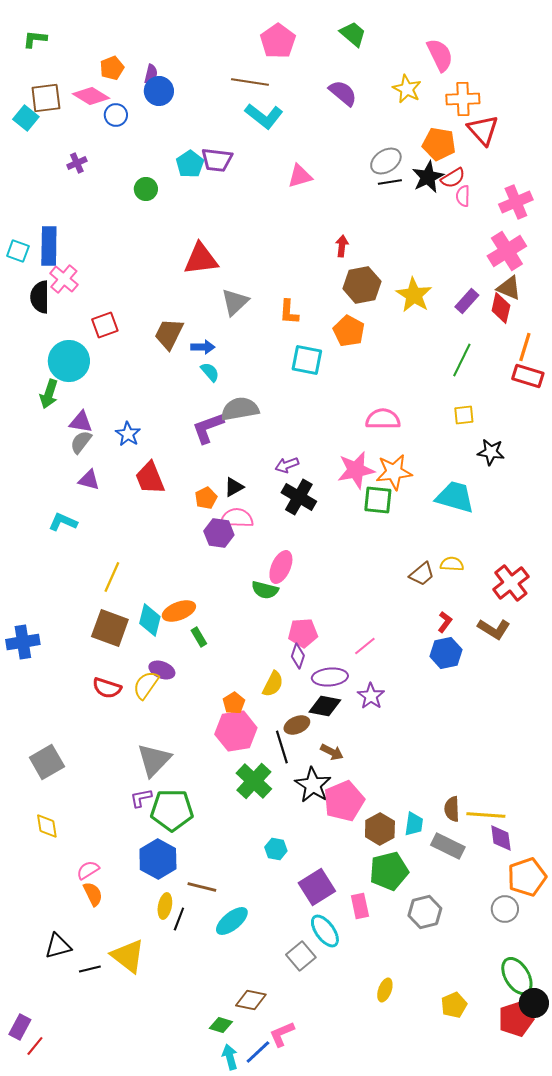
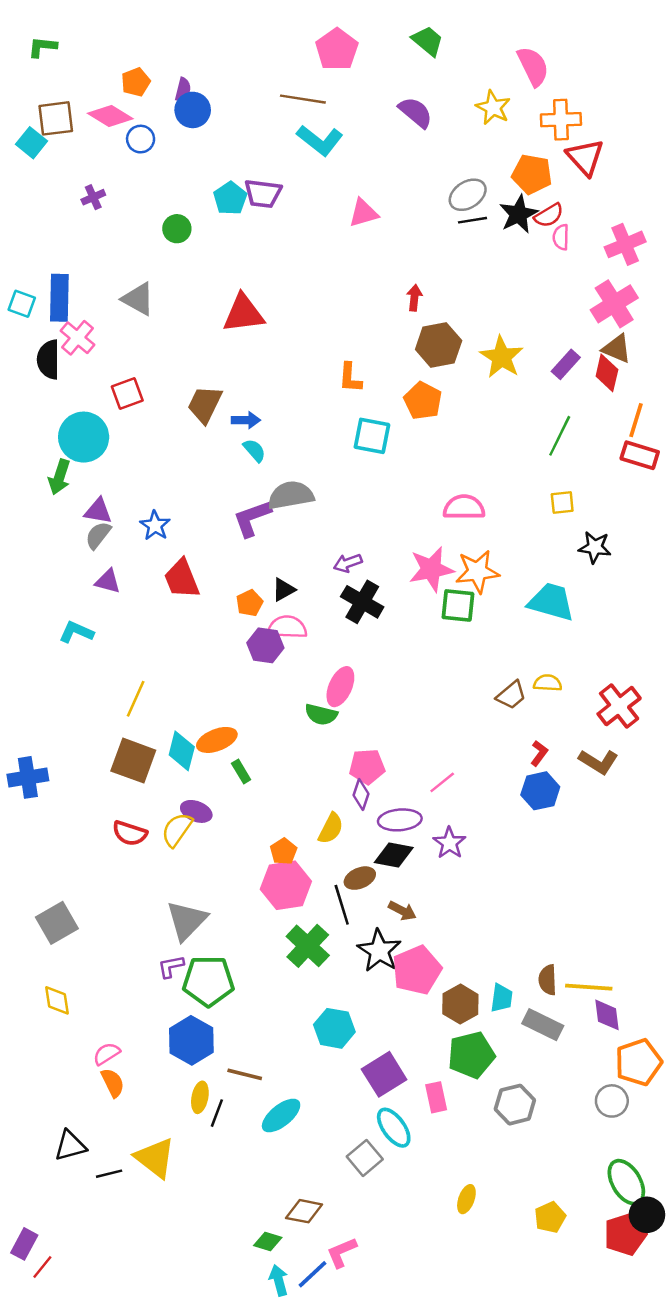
gray triangle: (235, 302) -> (138, 299), moved, turned -48
cyan hexagon: (276, 849) -> (334, 1028), size x1.5

